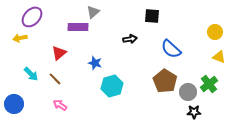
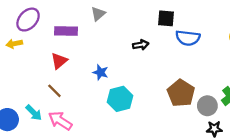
purple rectangle: (78, 27) -> (66, 31), moved
blue semicircle: (171, 49) -> (188, 38), moved, turned -35
cyan arrow: (31, 74) -> (34, 113), moved
pink arrow: (60, 105) -> (60, 121), size x1.5

